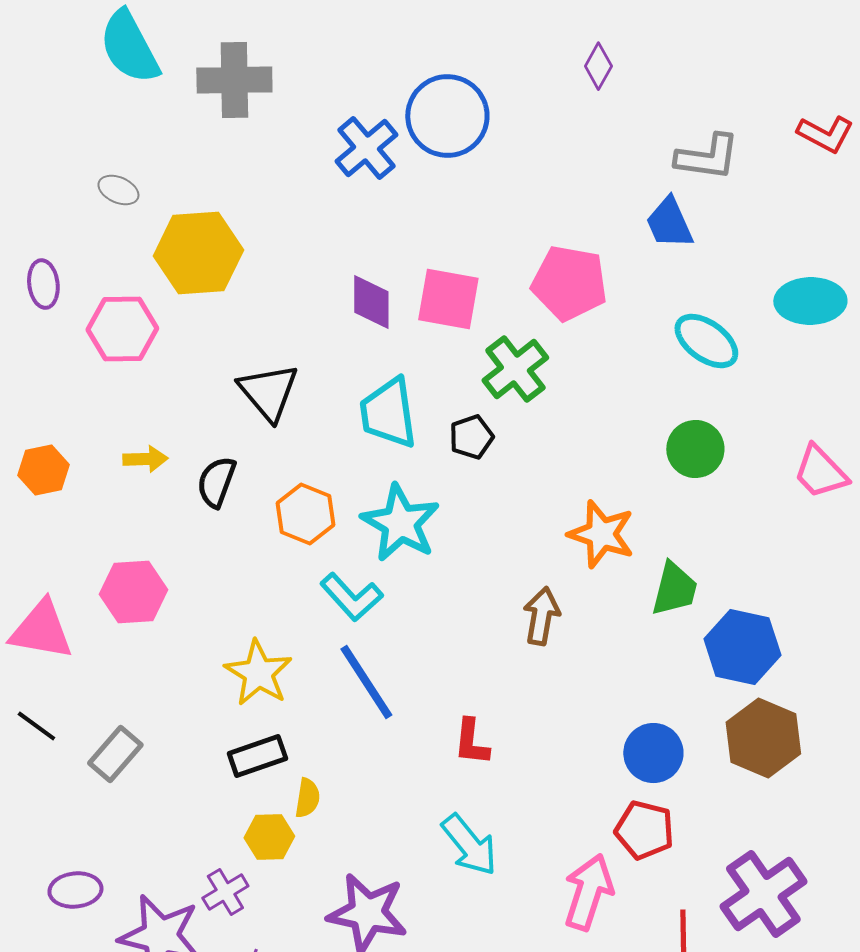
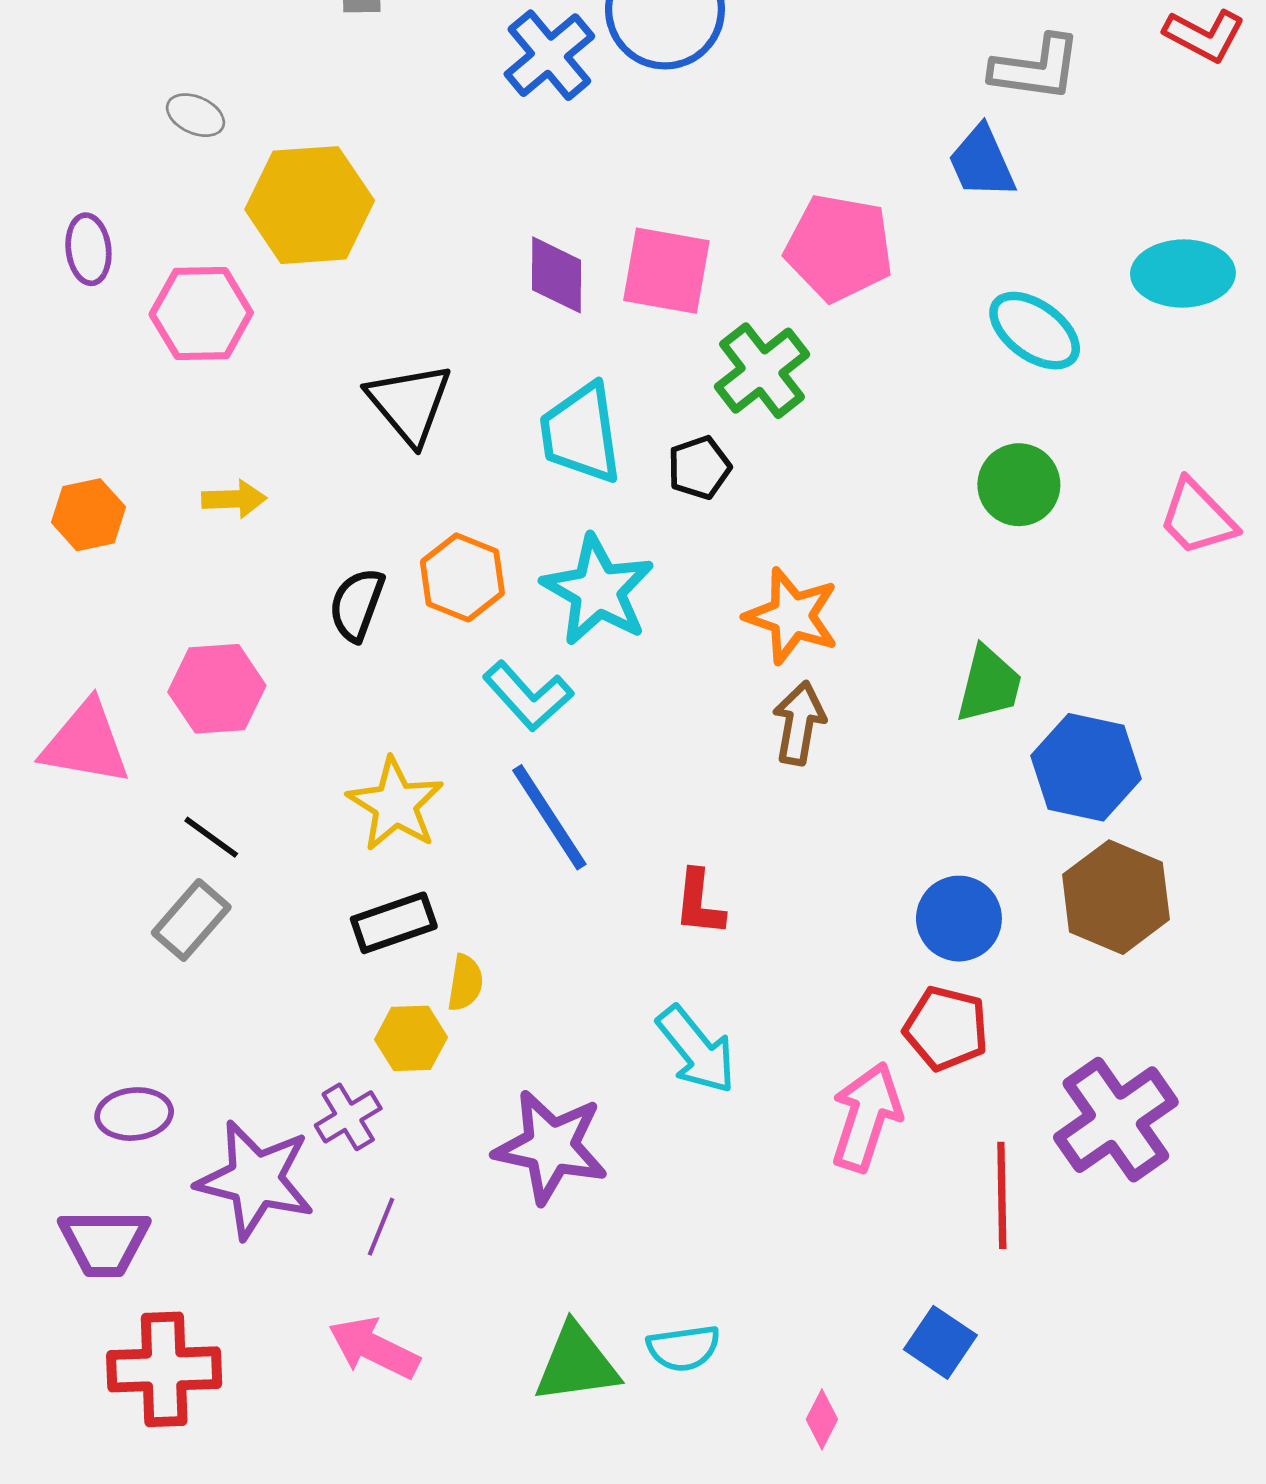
black semicircle: (216, 482) -> (357, 605), moved
orange star: (601, 534) -> (792, 616), moved
black line: (36, 726) -> (211, 837), moved

